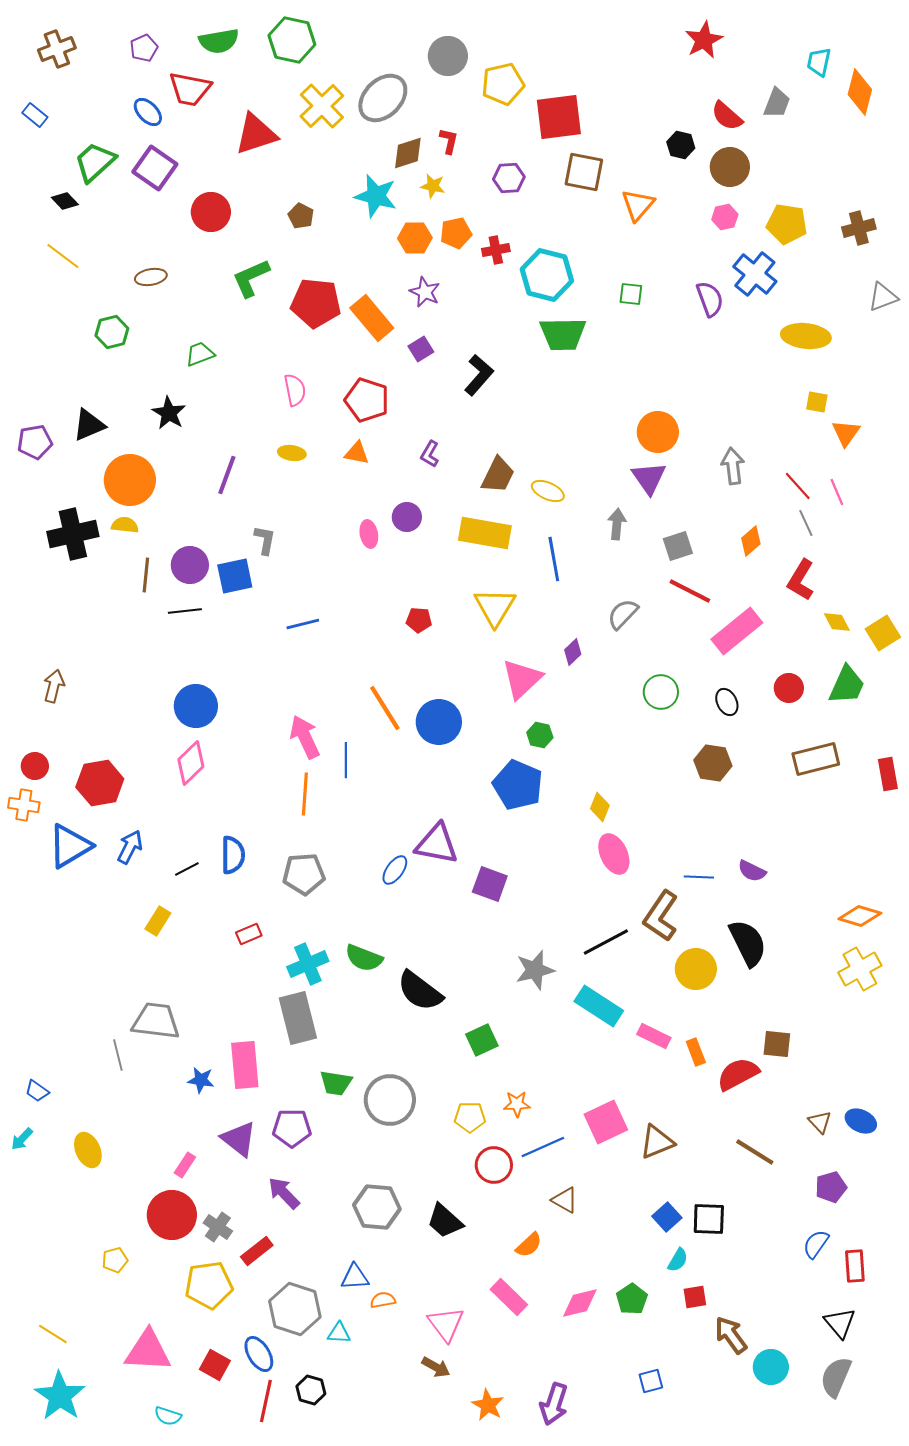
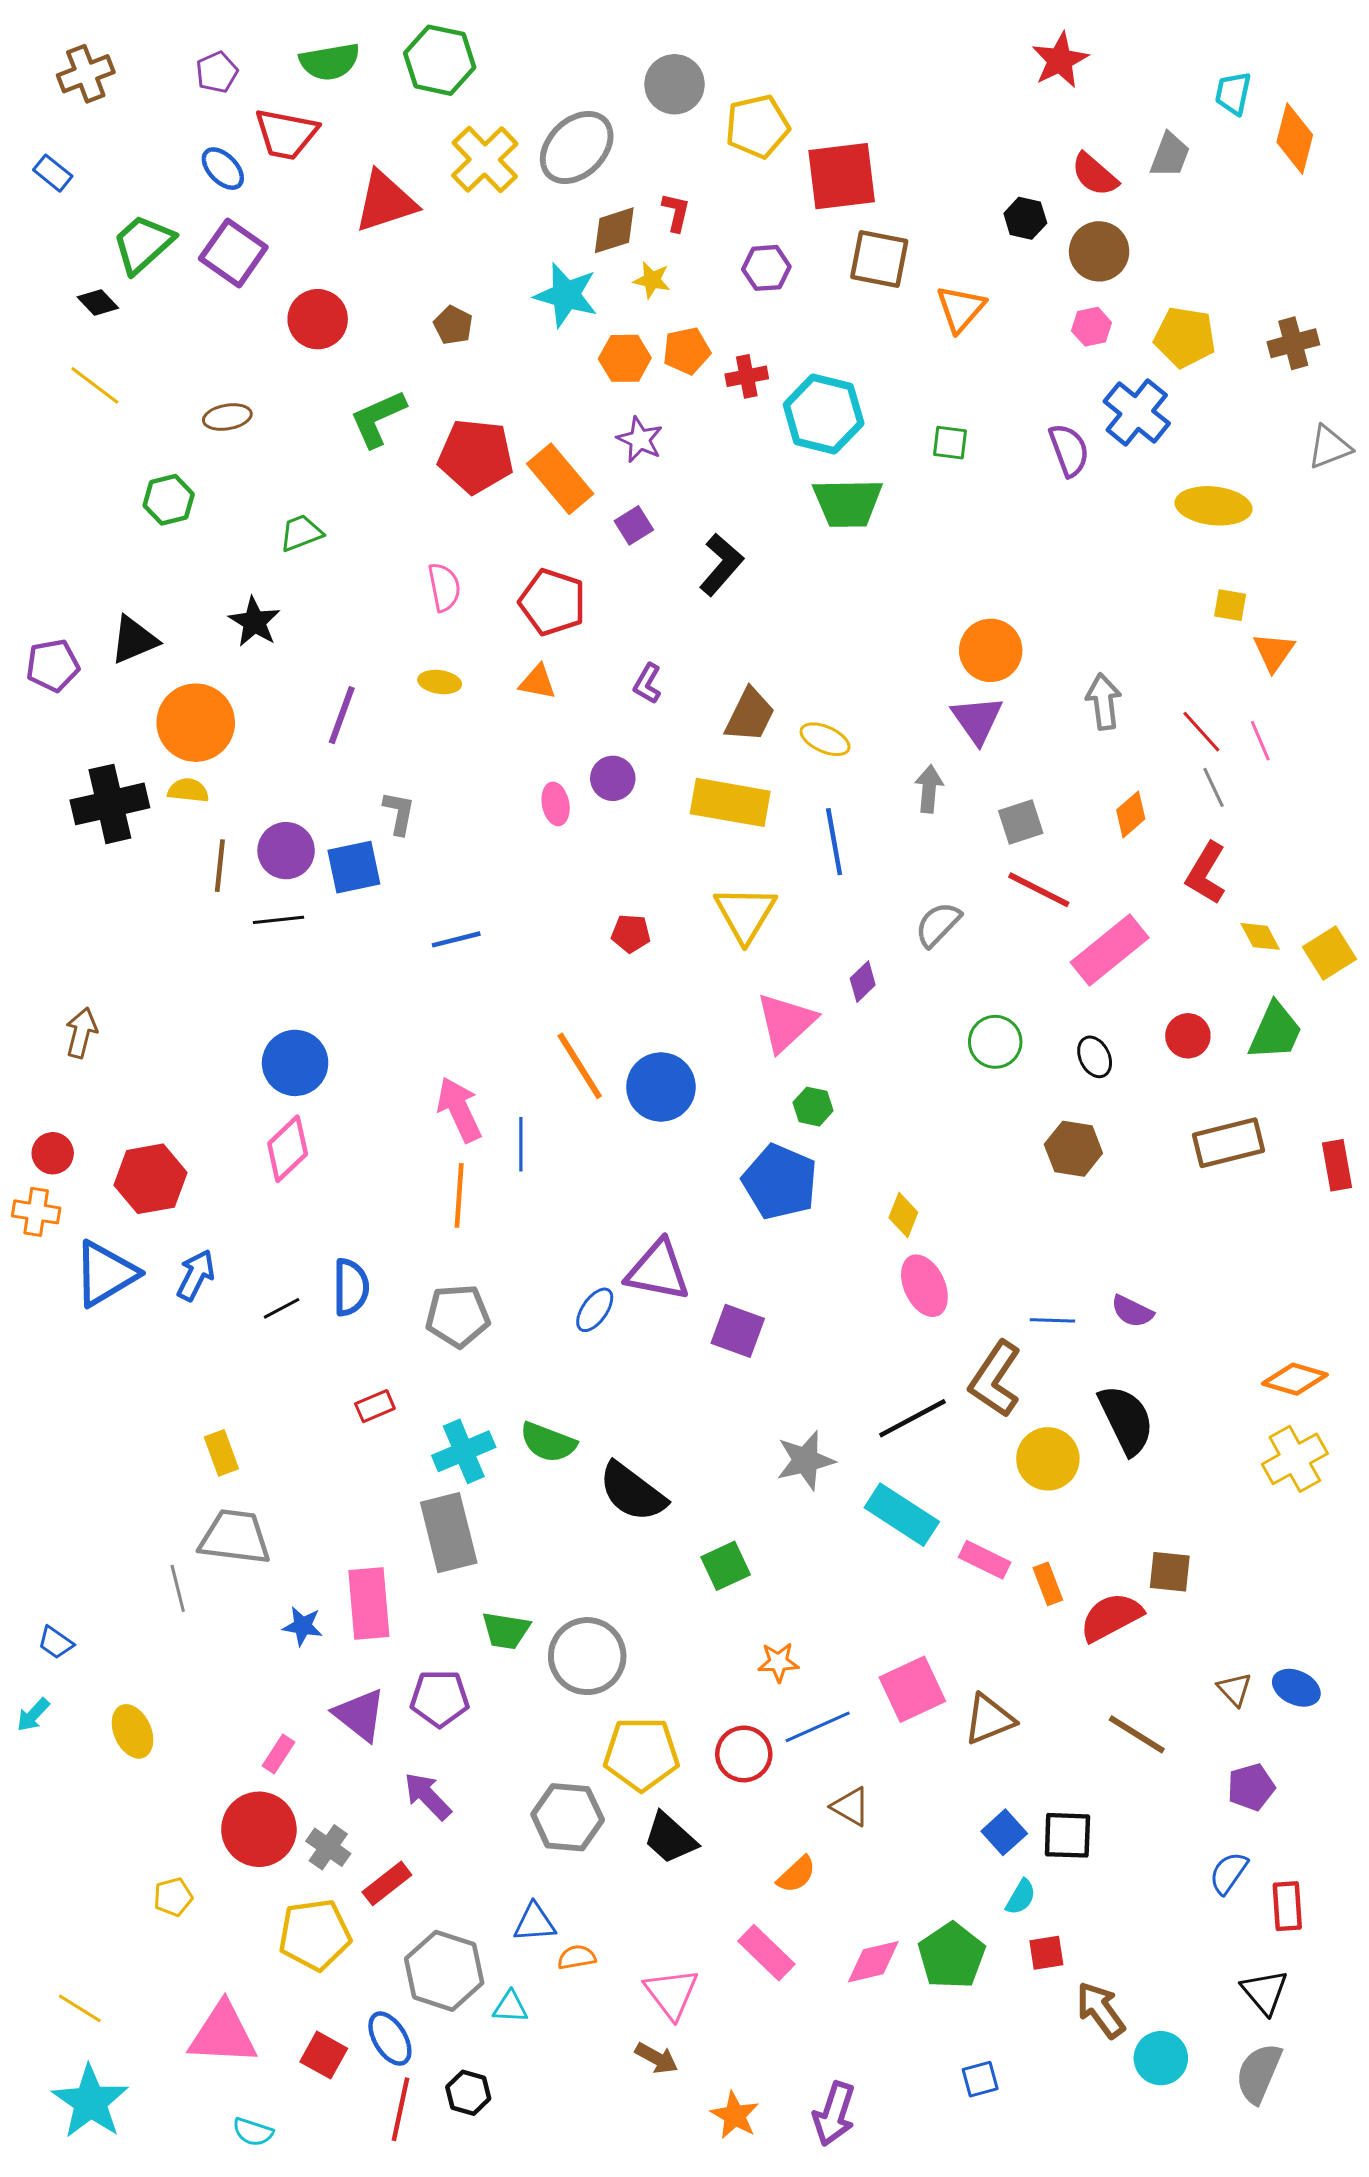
yellow rectangle: (158, 921) -> (221, 1453), moved, turned -52
yellow pentagon: (470, 1117) -> (641, 1754), moved, size x1.6
green pentagon: (632, 1299) -> (952, 1956), size x1.4

